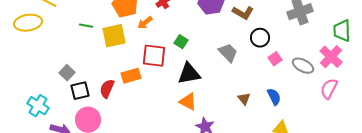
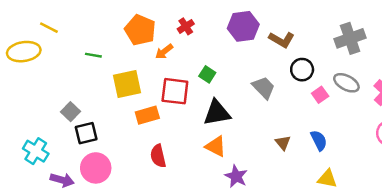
yellow square: (114, 36) -> (127, 84), moved
gray ellipse: (303, 66) -> (346, 83), moved
red semicircle: (107, 89) -> (158, 156), moved, turned -36

